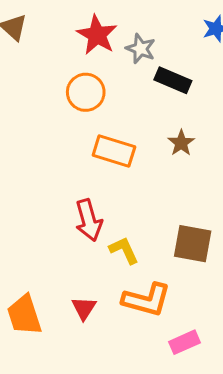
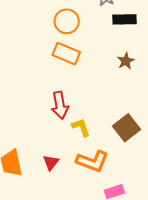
black rectangle: (173, 80) -> (125, 19), turned -30
orange rectangle: (114, 151) -> (66, 54), moved
brown square: (193, 244) -> (126, 128), turned 36

